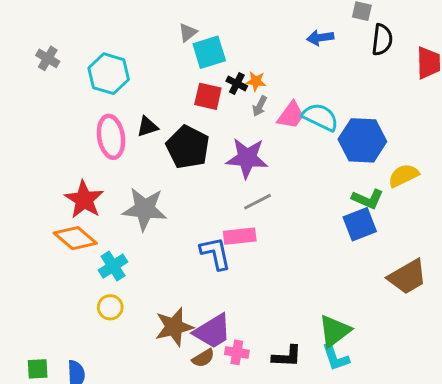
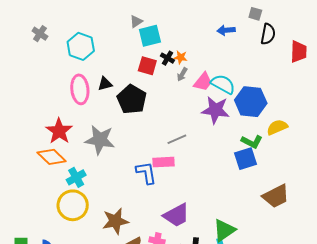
purple star: (247, 158) -> (215, 110), moved
yellow circle: (110, 307) -> (73, 205), size x1.8
purple trapezoid: (213, 331) -> (176, 215), moved

